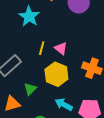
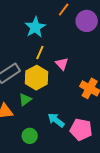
yellow line: (42, 48) -> (40, 52), moved
yellow hexagon: (56, 74) -> (37, 78), moved

